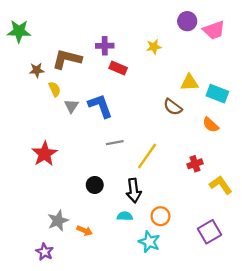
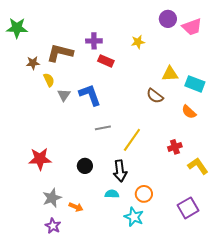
red star: (45, 154) -> (40, 159), moved, turned 30
purple star: (45, 252) -> (53, 226), moved

